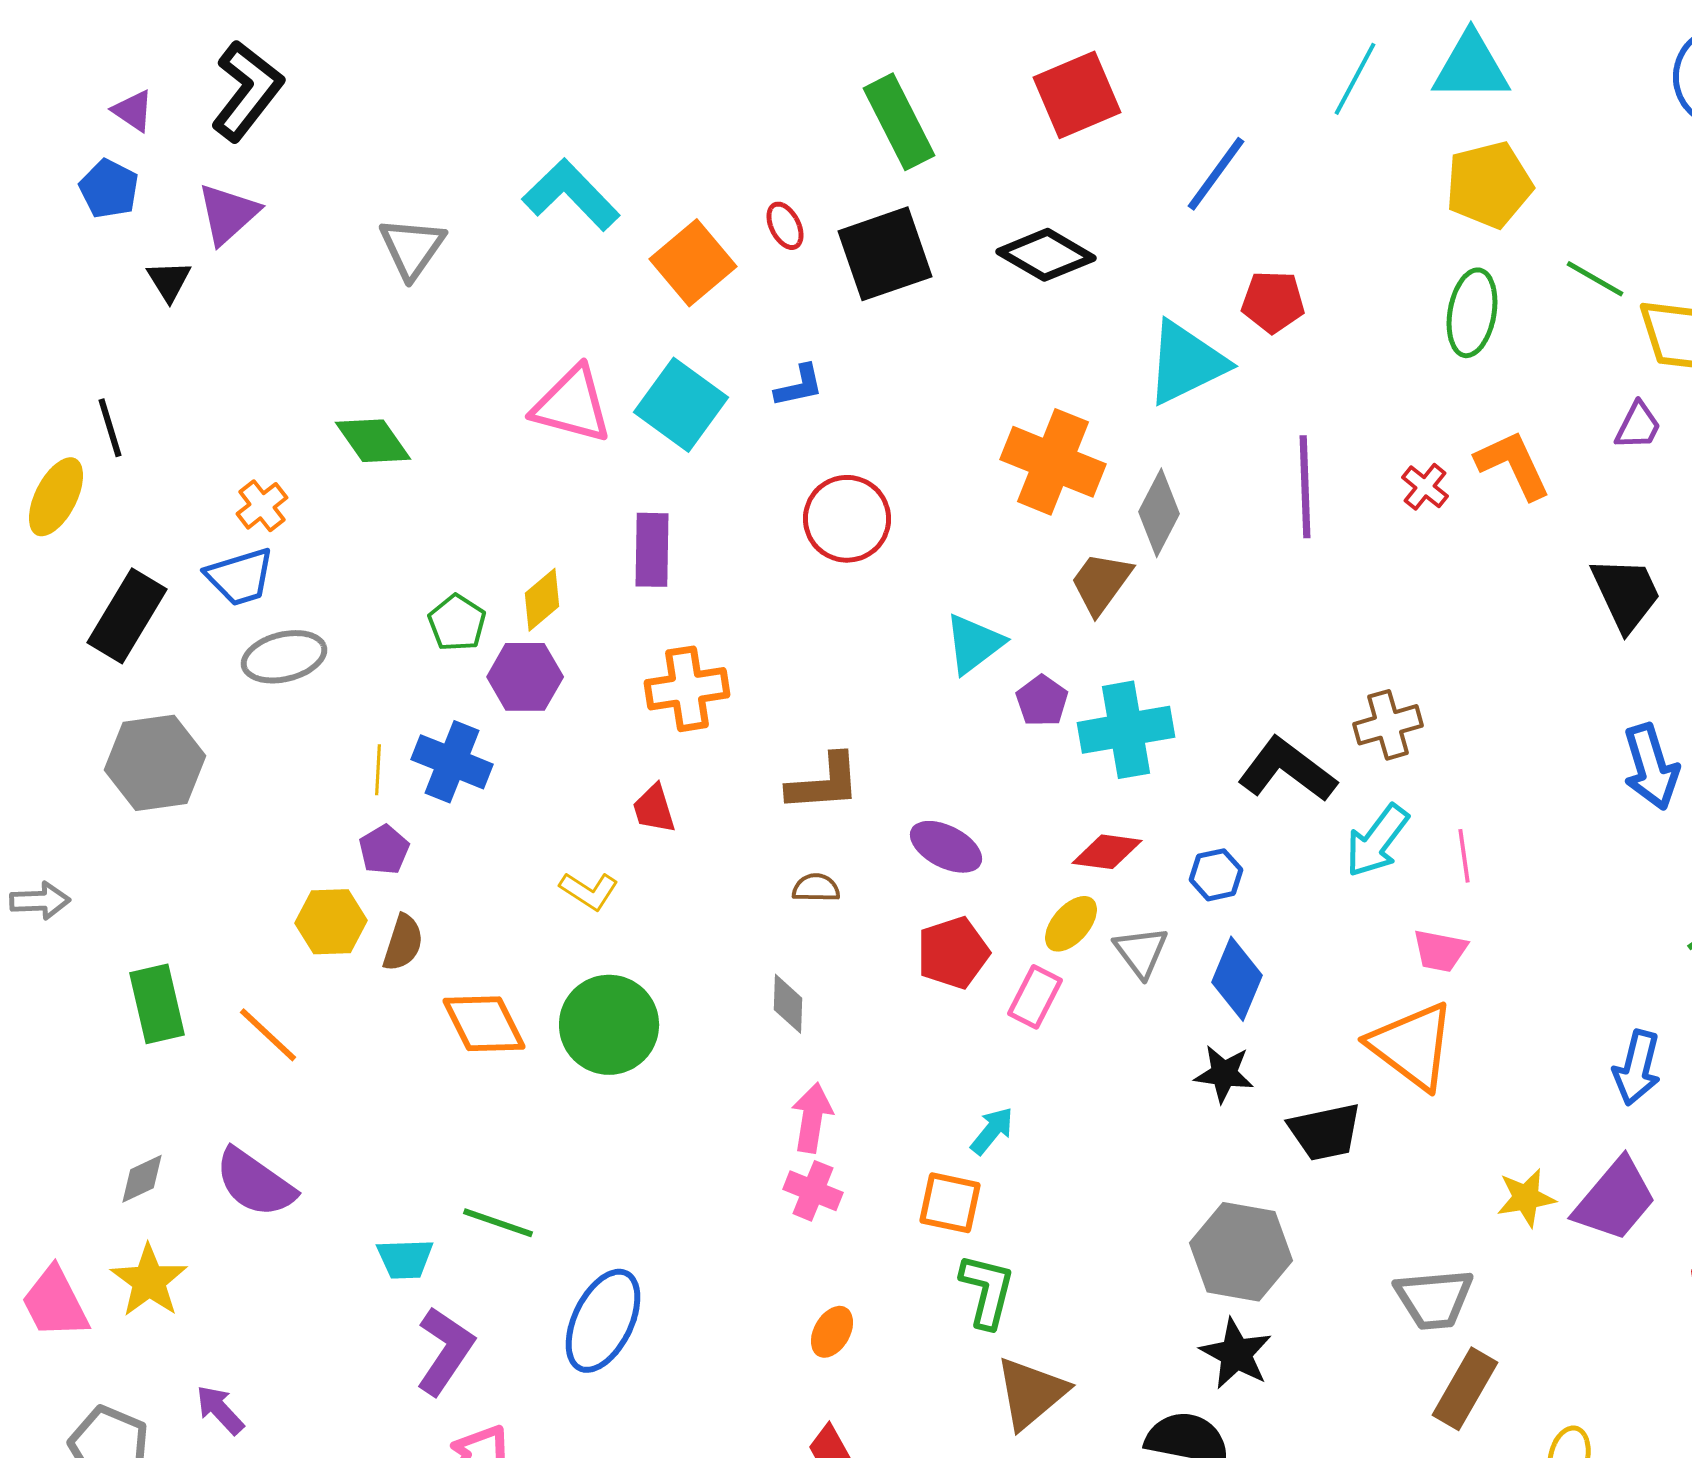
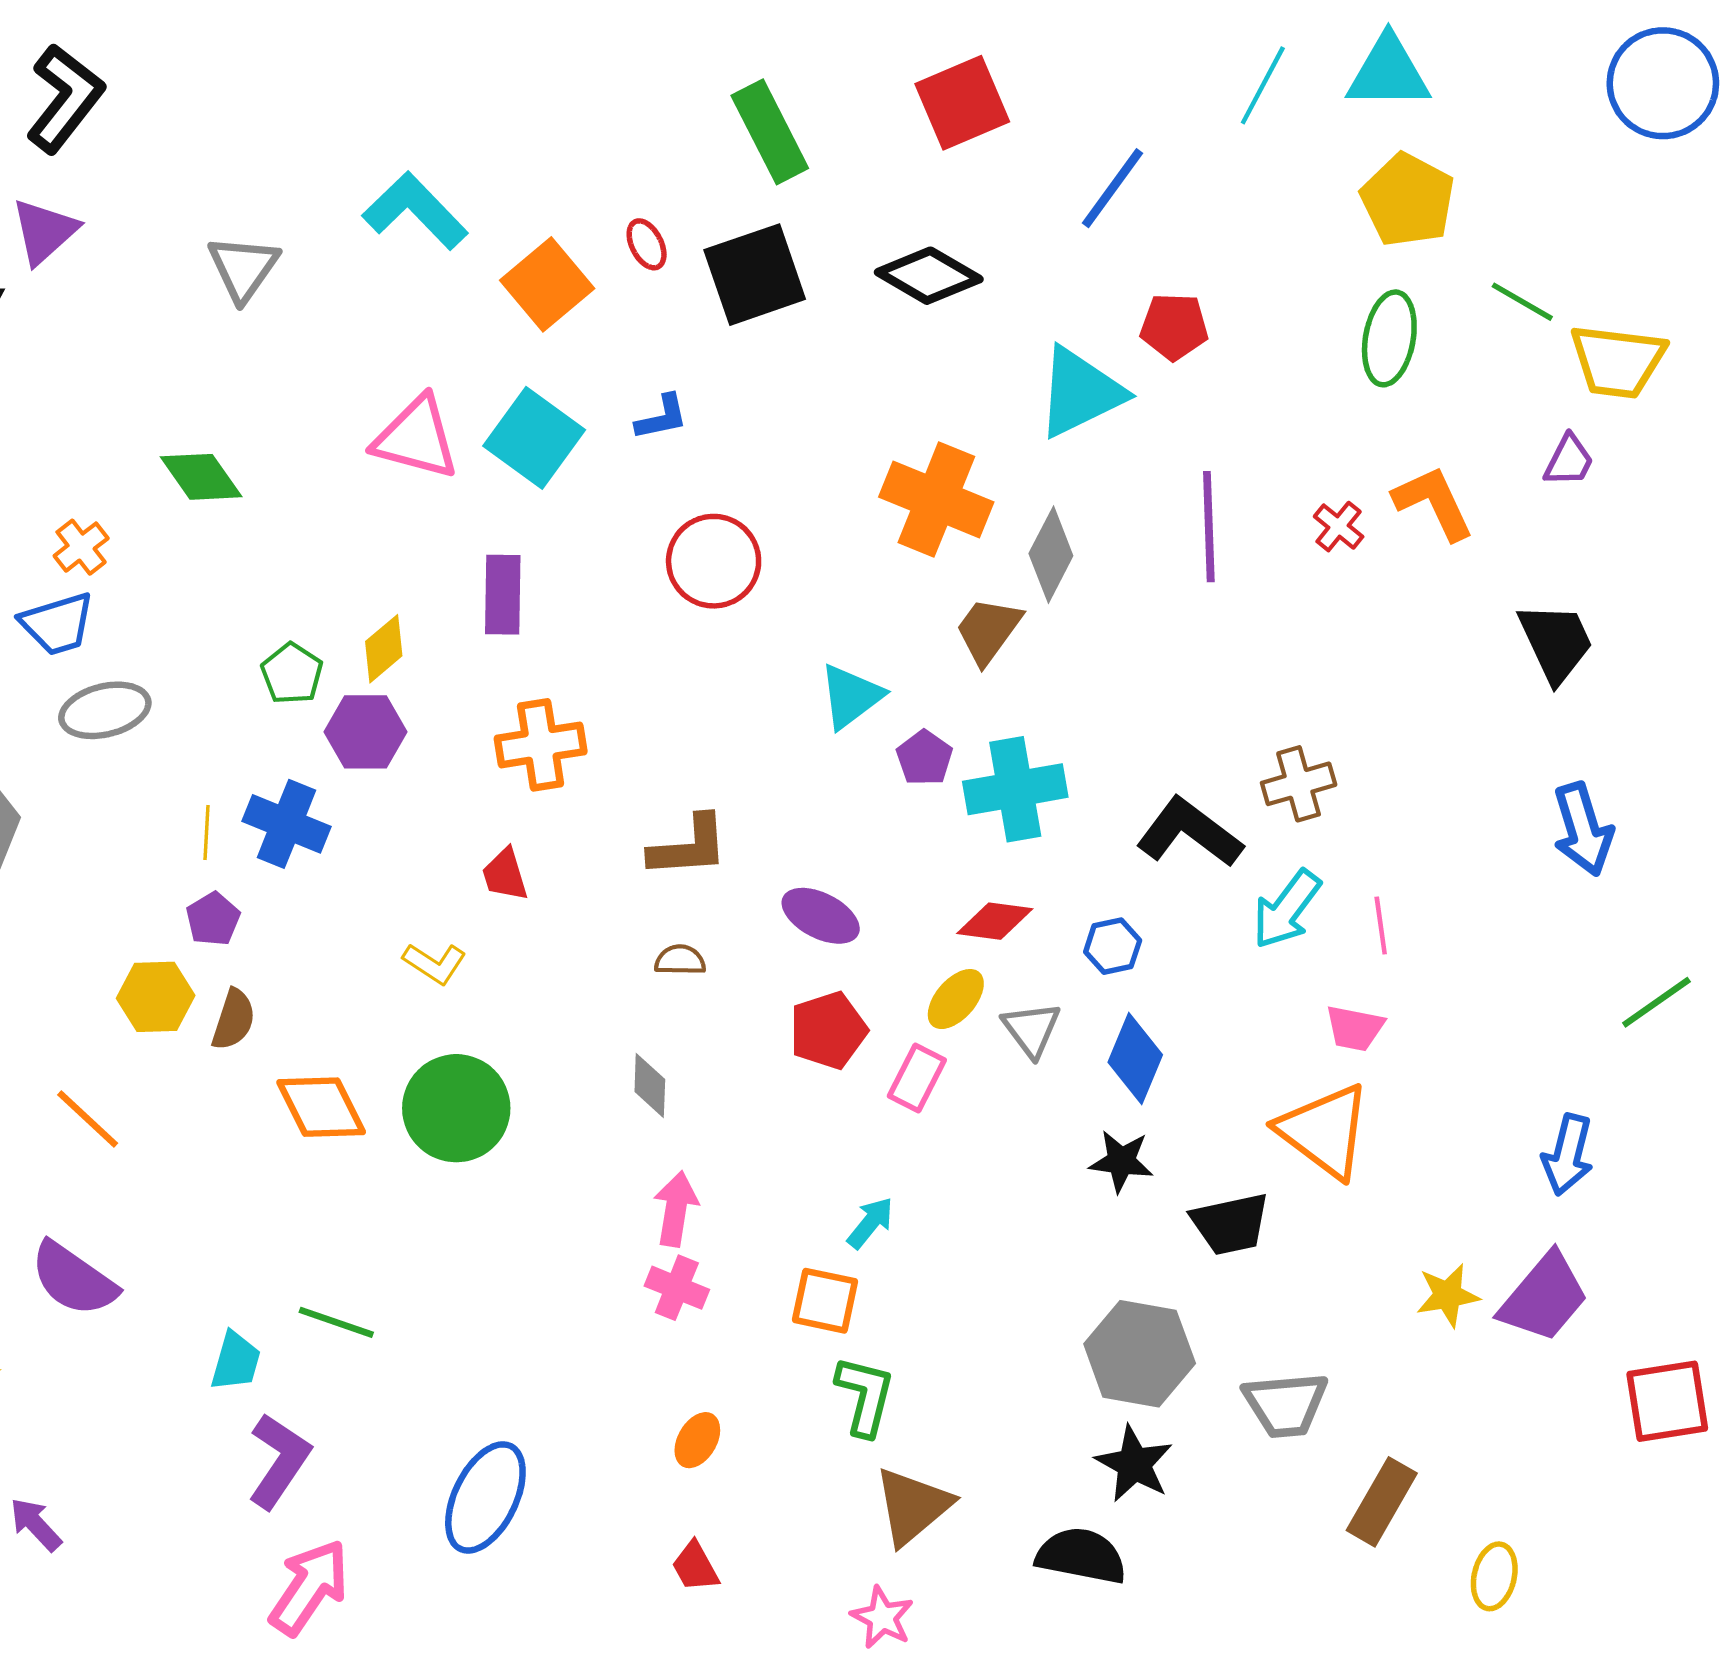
yellow pentagon: (1489, 185) -> (1408, 200), turned -30
cyan trapezoid: (405, 1259) -> (236, 1361), turned -72
gray trapezoid: (1434, 1299) -> (1286, 1404), moved
blue ellipse: (603, 1321) -> (485, 1497), moved

